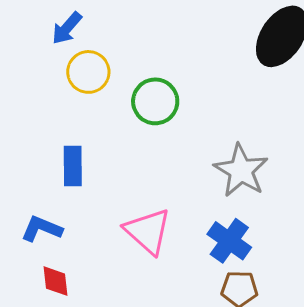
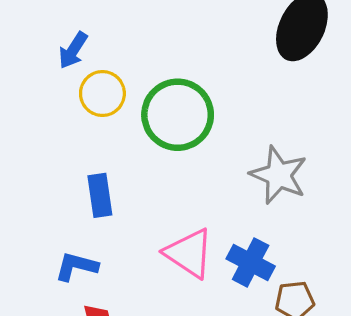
green circle: (155, 101) -> (178, 115), size x1.4
blue cross: (229, 241) -> (251, 262), moved

